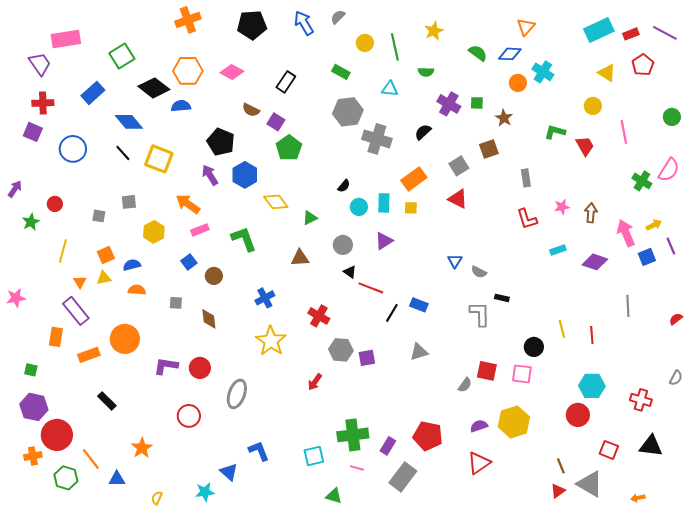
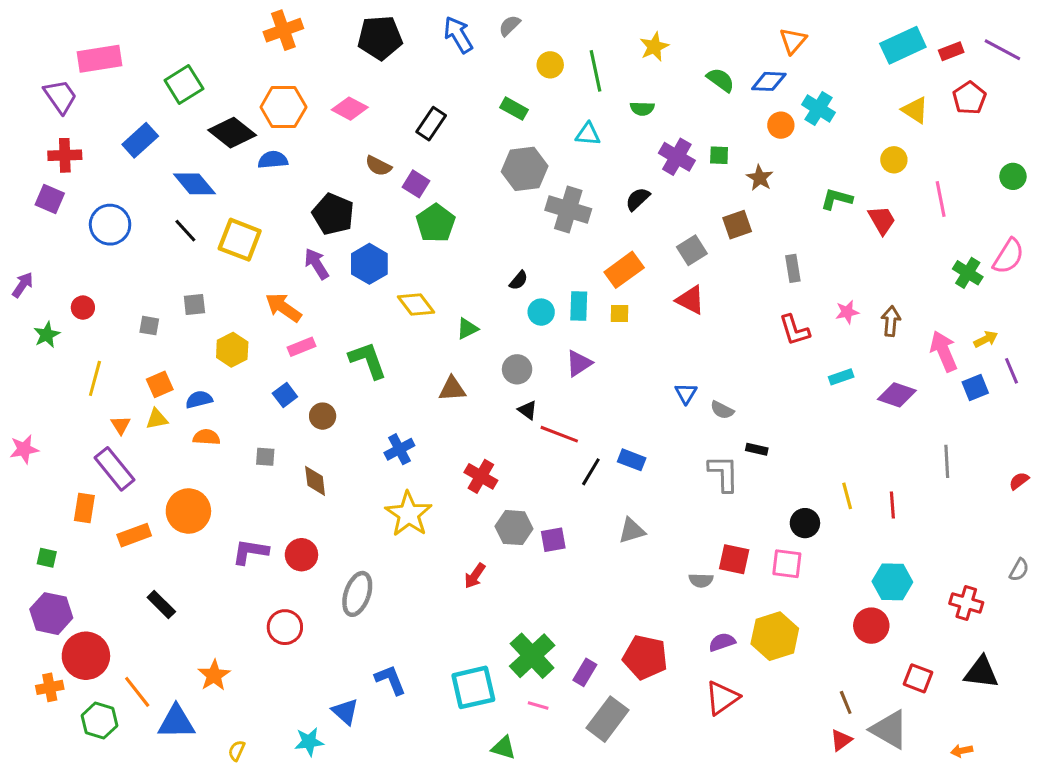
gray semicircle: (465, 385) -> (701, 580), turned 56
green cross: (353, 435) -> (532, 656), turned -36
cyan square: (314, 456) -> (473, 687), size x1.4
blue triangle: (117, 479) -> (176, 722), size x1.5

